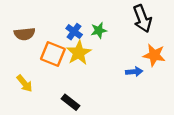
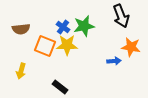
green star: (99, 30) -> (84, 26), size x1.5
yellow star: (79, 53) -> (67, 45), turned 30
yellow arrow: (25, 83) -> (21, 71), turned 56

